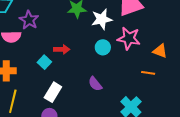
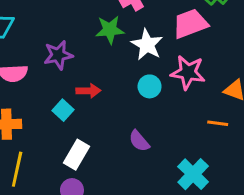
white star: (102, 19) -> (147, 45), turned -30
purple star: (29, 20) -> (58, 55), moved, turned 30

